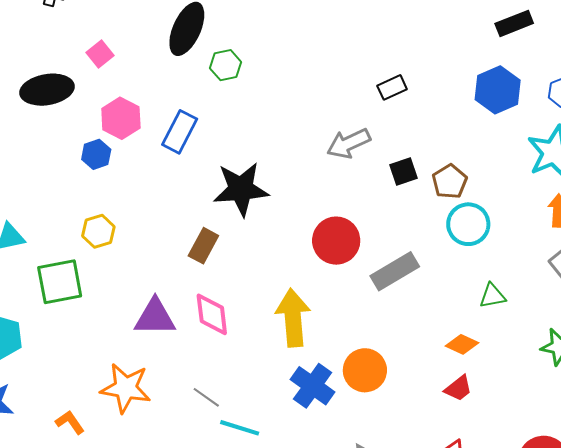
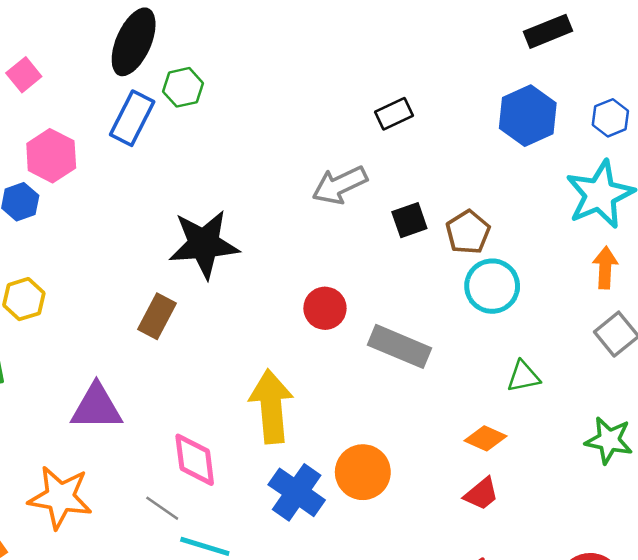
blue rectangle: (180, 132) -> (132, 118), moved
red circle: (336, 241) -> (325, 308), size x0.7
gray rectangle: (395, 271) -> (399, 346), turned 54
pink diamond: (212, 314) -> (195, 460), moved

